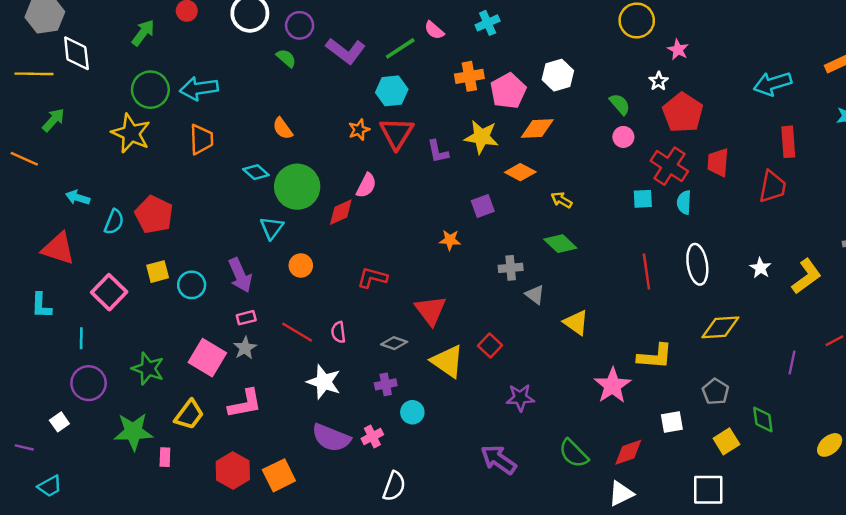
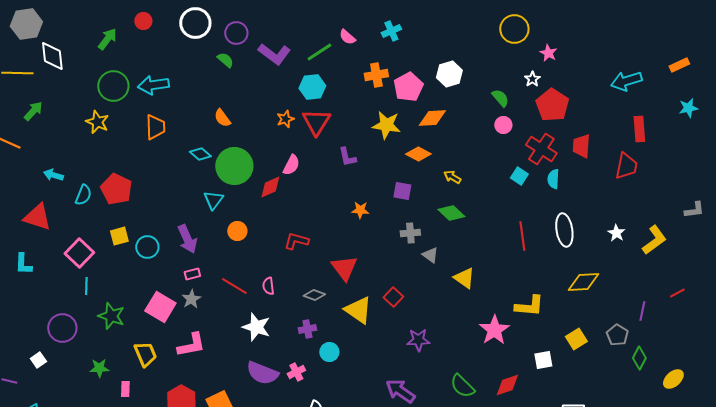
yellow star: (131, 133) -> (97, 122), size x0.7
purple L-shape: (438, 151) -> (347, 157), moved
cyan square: (643, 199) -> (519, 176), turned 36
purple square: (483, 206) -> (402, 191), moved, turned 30
cyan line: (81, 338) -> (86, 286), moved
gray pentagon: (716, 392) -> (617, 335), moved
yellow trapezoid: (189, 415) -> (145, 354), turned -60
green diamond: (763, 420) -> (639, 358), moved, turned 35
green star: (133, 432) -> (99, 368), size x0.6
yellow square: (726, 441) -> (576, 339), moved

